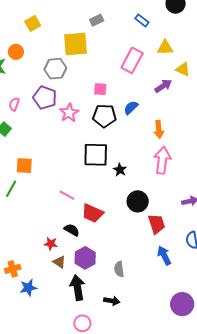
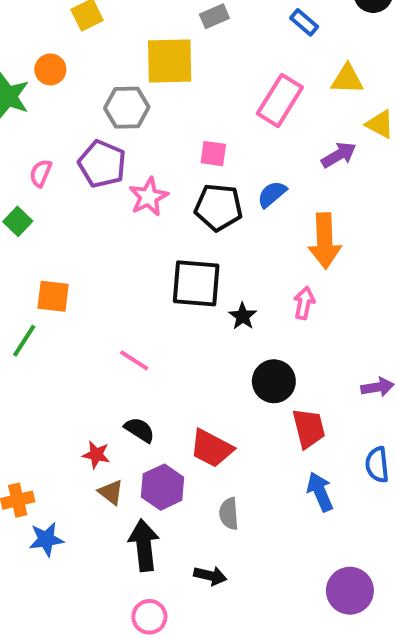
orange arrow: (159, 129) -> (325, 241), size x1.5
pink arrow: (162, 160) -> (304, 303), moved, size x0.6
red trapezoid: (92, 213) -> (212, 448), moved

